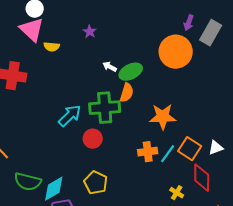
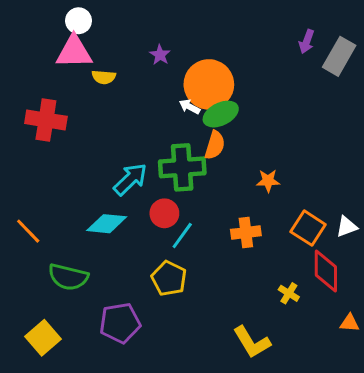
pink triangle: (32, 30) -> (74, 52), turned -44
orange circle: (176, 52) -> (209, 84), moved
orange star: (163, 117) -> (268, 181), size x0.6
cyan line: (168, 154) -> (182, 236), moved
cyan diamond: (54, 189) -> (107, 224), moved, turned 36

